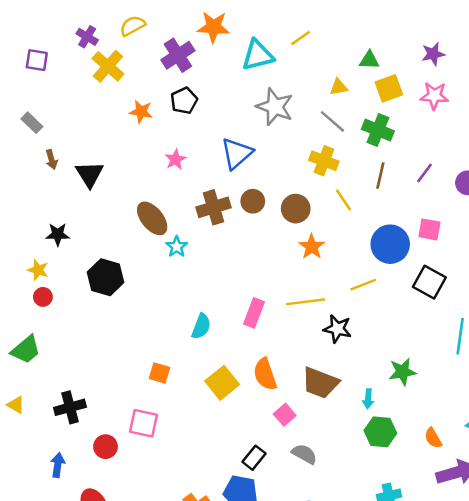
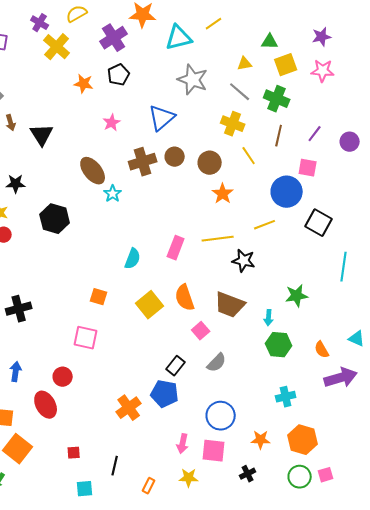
pink square: (429, 229) -> (308, 168), moved
black cross: (70, 407) -> (19, 309), moved
red circle: (106, 447) -> (63, 377), moved
gray semicircle: (304, 454) -> (217, 363), turned 105

